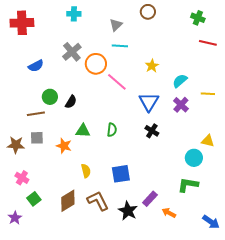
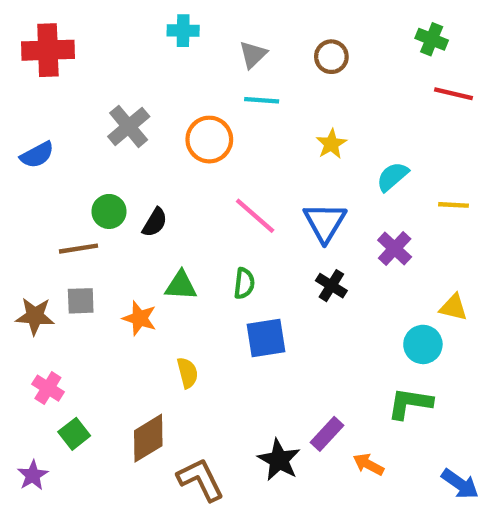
brown circle: (148, 12) -> (331, 57), moved
cyan cross: (74, 14) -> (183, 31), moved
gray cross: (72, 52) -> (129, 126), moved
blue semicircle: (36, 66) -> (37, 155), moved
pink line: (117, 82) -> (255, 216), moved
purple cross: (181, 105) -> (395, 249), moved
blue square: (121, 174) -> (266, 338), moved
brown L-shape: (98, 201) -> (201, 480), moved

